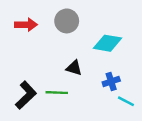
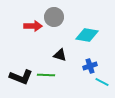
red arrow: (26, 25) -> (33, 26), moved
black L-shape: (26, 95) -> (21, 77), turned 65

